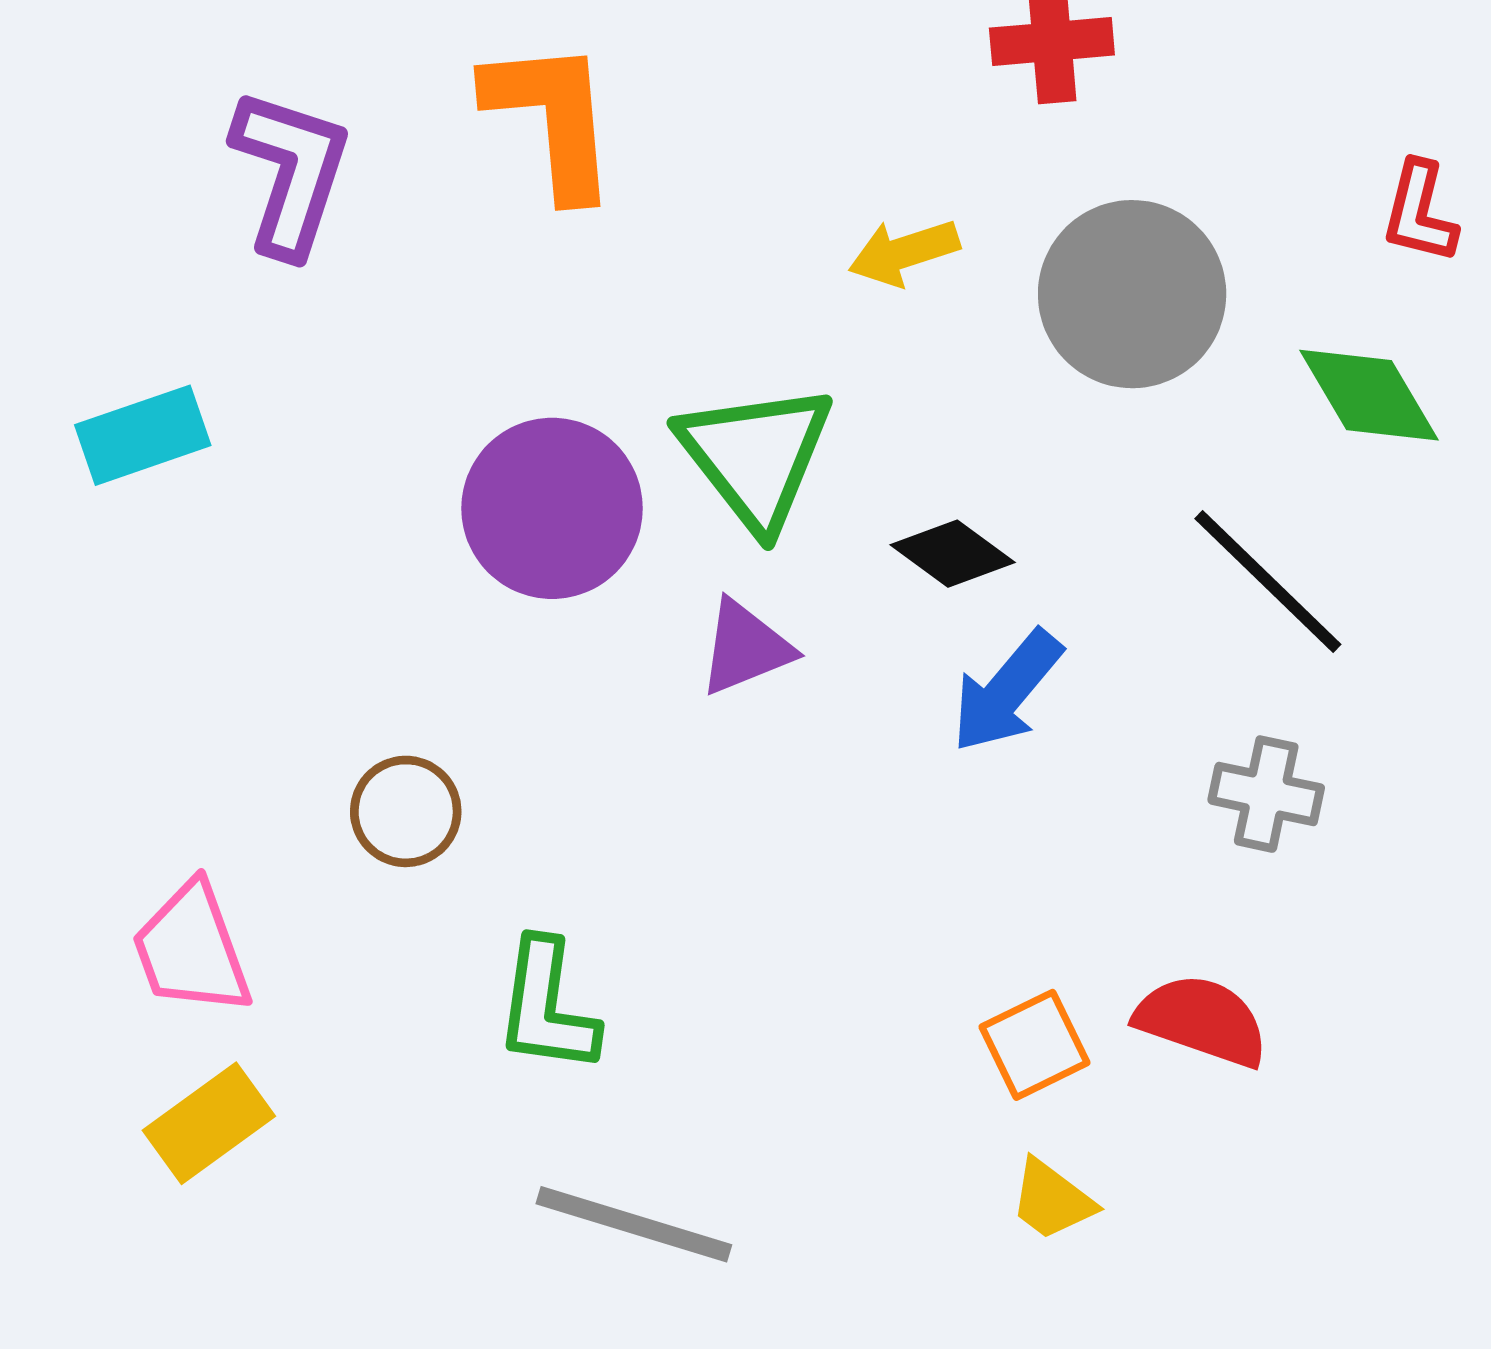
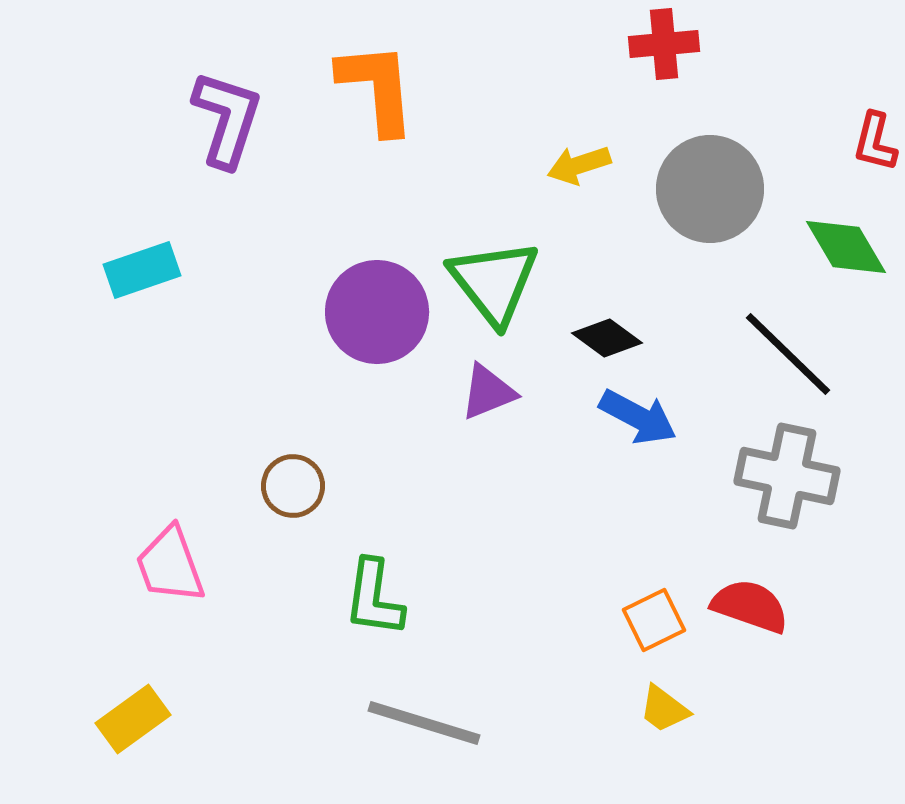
blue arrow: (1007, 691) -> (638, 417), turned -102
gray cross: (1266, 794) -> (787, 476), size x1.6
yellow rectangle: (209, 1123) -> (133, 719), moved

